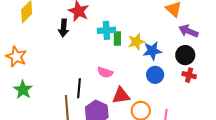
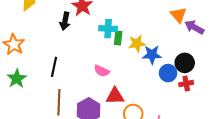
purple arrow: (188, 31) -> (194, 27), moved
blue circle: (155, 75) -> (168, 73), moved
red cross: (189, 75) -> (186, 84), turned -32
black line: (79, 88) -> (54, 67), moved

